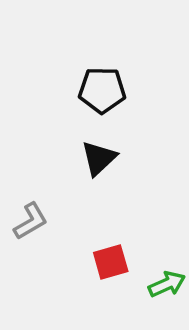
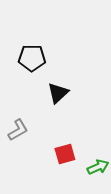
black pentagon: (102, 90) -> (32, 58), moved

